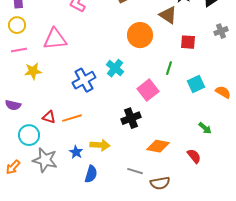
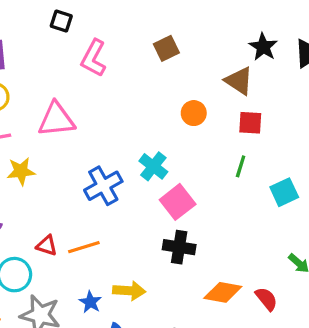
orange circle: (140, 35) -> (194, 113), size x0.6
red square: (188, 42) -> (250, 123), moved
pink square: (148, 90) -> (178, 202), moved
black cross: (131, 118) -> (179, 247), turned 30
red semicircle: (194, 156) -> (266, 299), moved

